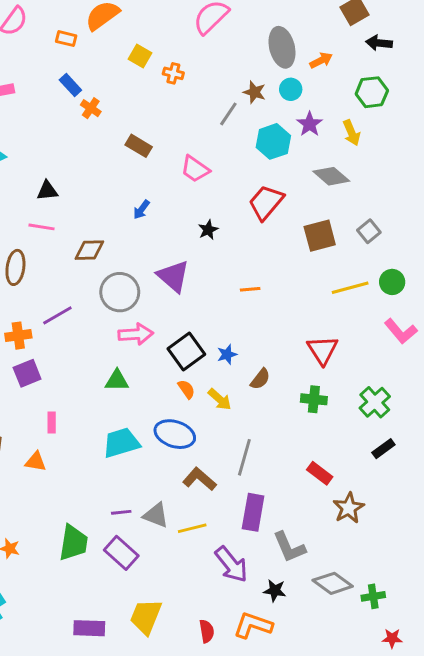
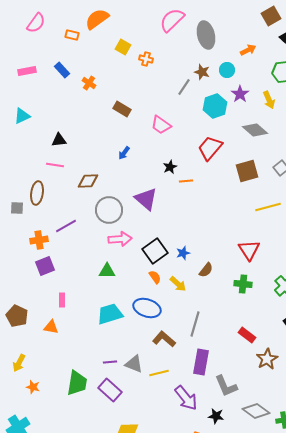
gray ellipse: (282, 47) -> (206, 35), moved
blue rectangle: (70, 85) -> (62, 70), moved
orange line: (250, 289) -> (186, 181), moved

